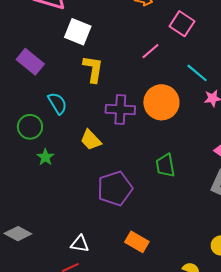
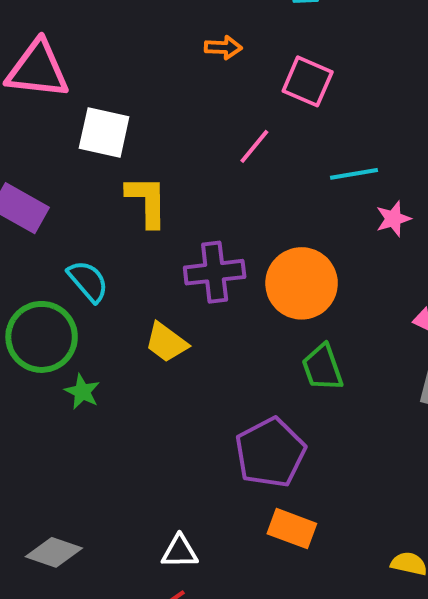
cyan line: (197, 73) -> (354, 174), turned -40
orange circle: (161, 102) -> (302, 283), moved
green circle: (30, 127) -> (42, 337), size x1.4
purple pentagon: (115, 188) -> (270, 453), moved

